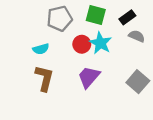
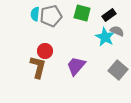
cyan star: (100, 43) -> (105, 37), moved
red circle: (82, 44) -> (45, 51), moved
cyan semicircle: (41, 49) -> (35, 14), moved, turned 112

